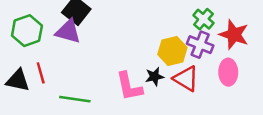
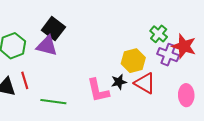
purple cross: (200, 45) -> (168, 55), moved
pink ellipse: (228, 72) -> (186, 95), moved

